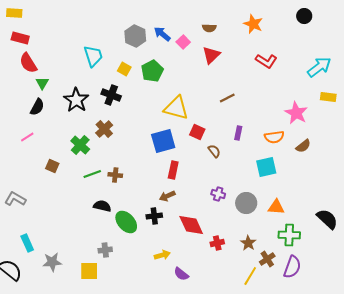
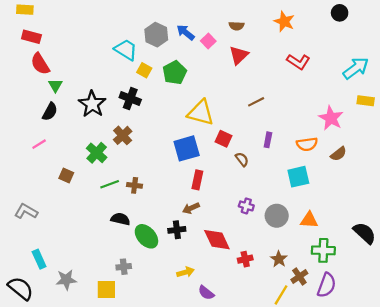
cyan trapezoid: (93, 56) -> (126, 50), moved, turned -40

